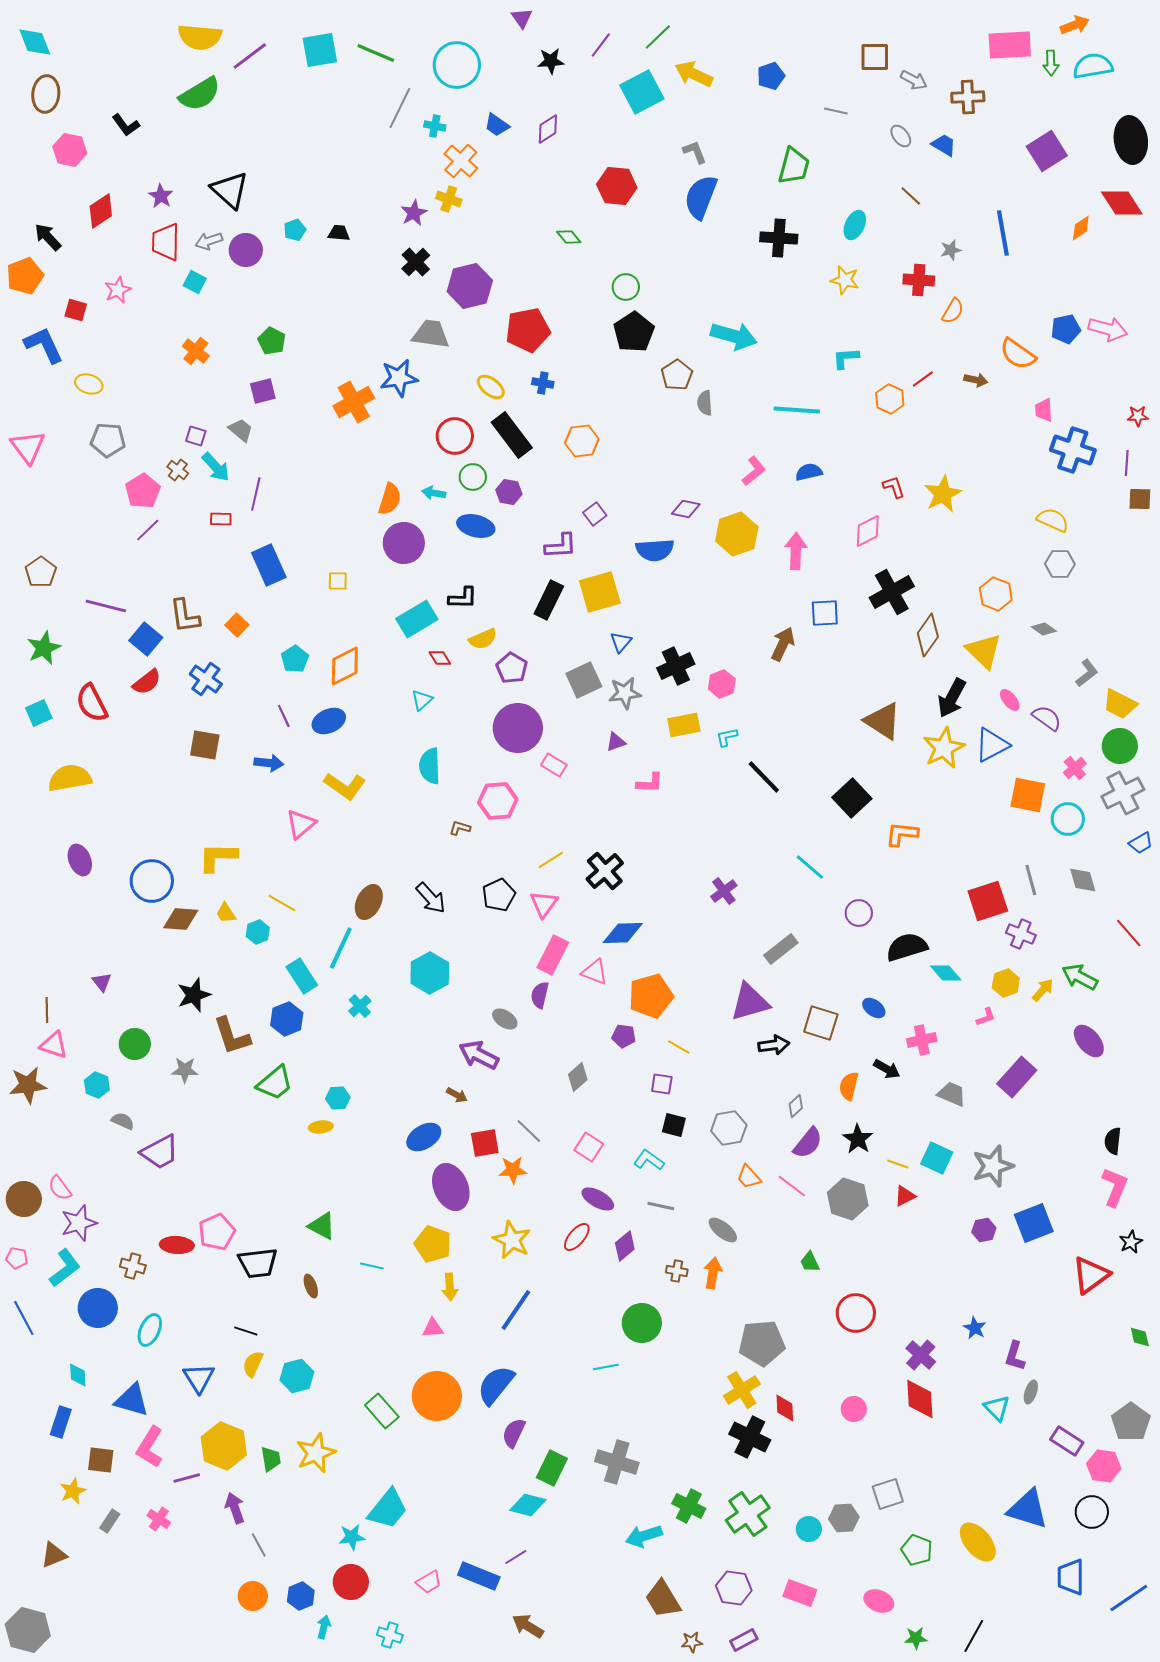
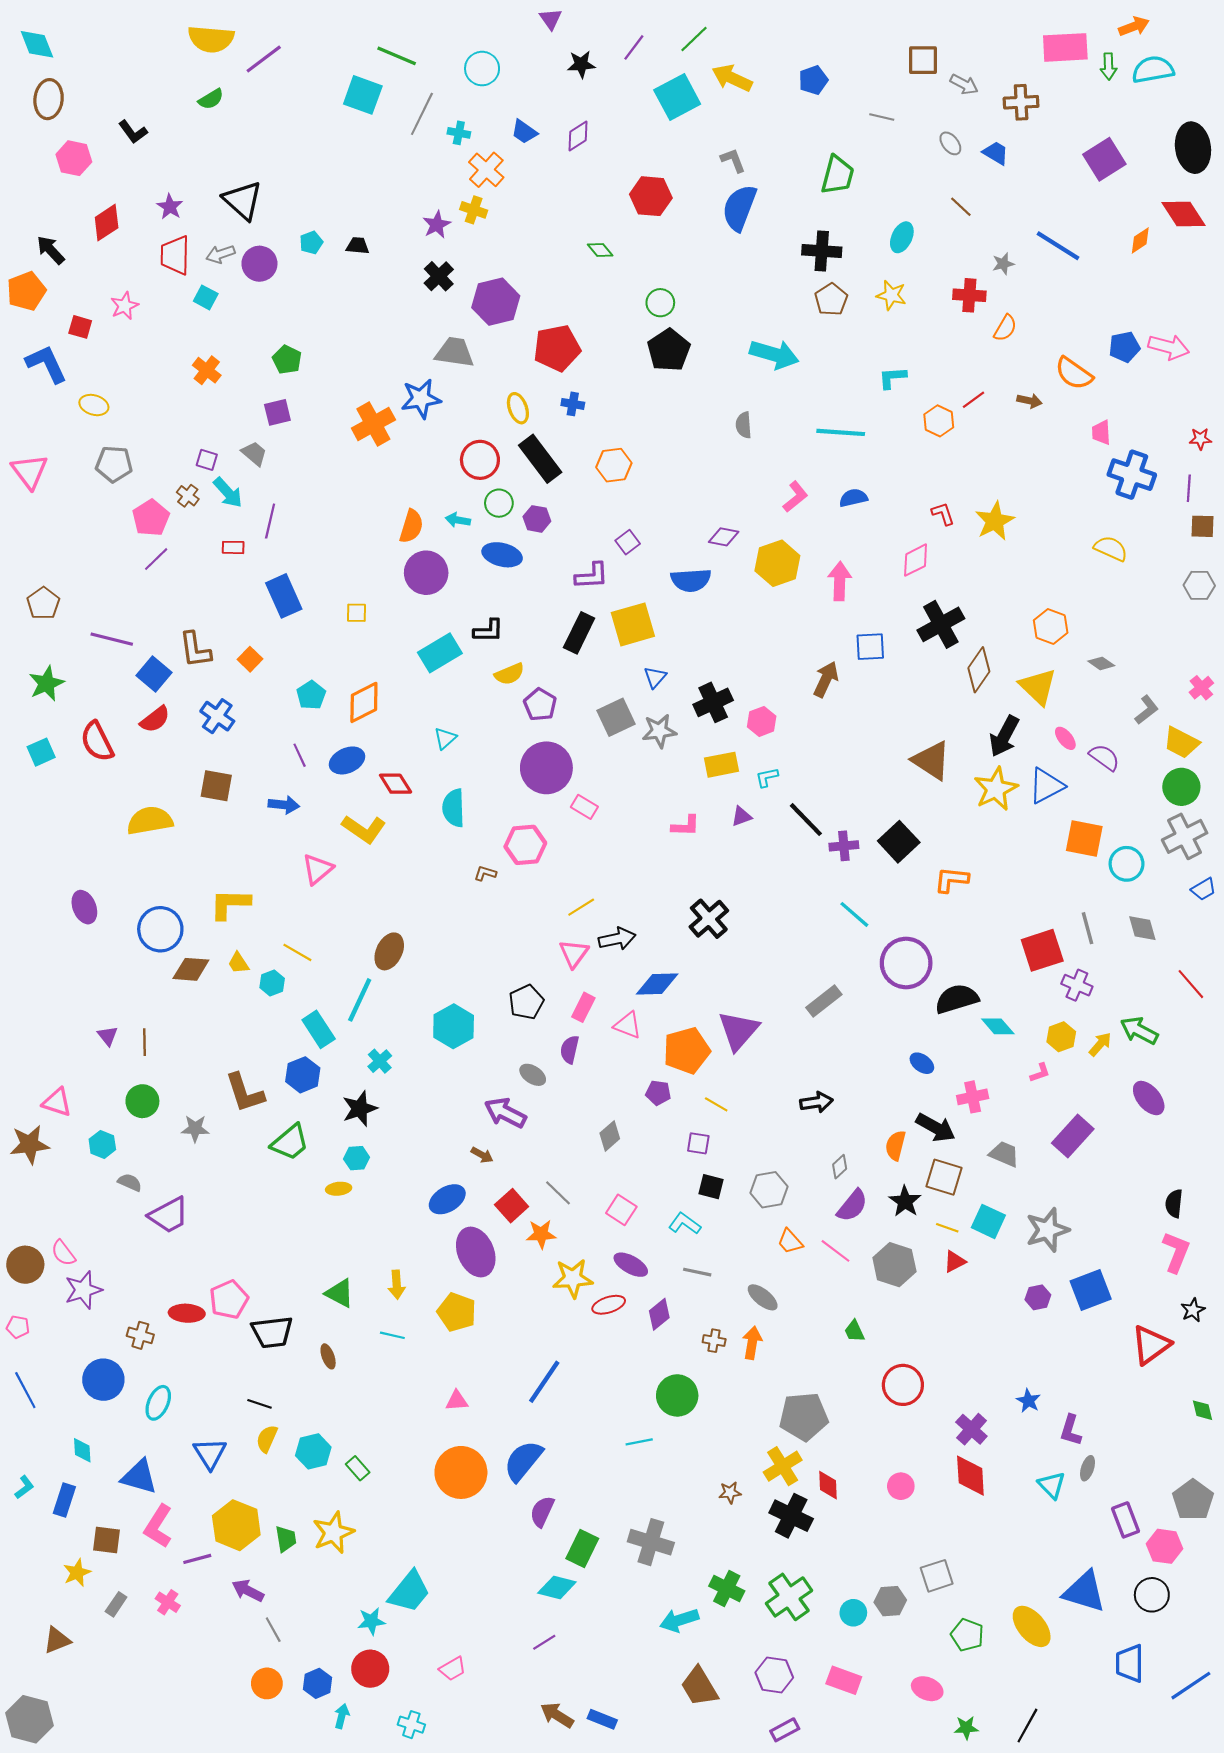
cyan square: (320, 50) -> (363, 95), moved, turned 30
cyan circle: (457, 65) -> (482, 69), size x0.7
green semicircle: (200, 94) -> (211, 99), size x0.6
blue line: (1003, 233) -> (1058, 246), turned -48
brown pentagon: (677, 375) -> (831, 300), moved
yellow ellipse: (491, 387) -> (518, 408), turned 32
gray hexagon: (1060, 564) -> (1199, 585), moved
red diamond: (440, 658) -> (396, 784), moved, size x1.4
purple triangle: (616, 742) -> (742, 816), moved
pink cross: (1075, 768) -> (1201, 688), moved
yellow semicircle: (70, 778) -> (150, 821), moved
black cross: (605, 871) -> (709, 919), moved
purple cross: (724, 891) -> (844, 846), moved, turned 32
black pentagon: (499, 895) -> (526, 1002), moved
black arrow: (431, 898) -> (617, 939), moved, turned -60
purple circle: (859, 913) -> (906, 963), size x1.8
pink rectangle: (553, 955) -> (583, 1007), size x0.7
black star: (194, 995) -> (360, 1109), moved
purple triangle: (750, 1002) -> (738, 1031), moved, turned -33
brown line: (47, 1010) -> (145, 1042), moved
brown square: (821, 1023) -> (944, 1177), moved
black arrow: (887, 1069) -> (936, 1128), size x1.4
red square: (485, 1143) -> (512, 1206), turned -32
red ellipse: (577, 1237) -> (609, 1305), turned 32
yellow star: (512, 1240) -> (573, 1278), moved, turned -30
cyan L-shape: (65, 1268) -> (24, 1487), moved, size x0.6
yellow arrow: (450, 1287) -> (397, 1285), moved
green rectangle: (382, 1411) -> (358, 1468), moved, size x0.7
purple rectangle: (1067, 1441) -> (1125, 1520), turned 36
purple arrow: (235, 1508) -> (248, 1591), turned -44
blue rectangle: (479, 1576) -> (602, 1719), moved, size x0.7
brown star: (692, 1642) -> (730, 1493), moved

